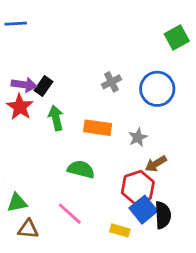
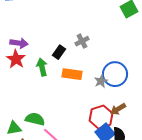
black rectangle: (43, 86) -> (59, 52), moved
blue circle: (157, 89) -> (115, 74), moved
brown arrow: (156, 164) -> (118, 109), moved
green semicircle: (81, 169) -> (35, 119), moved

